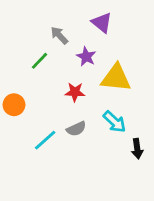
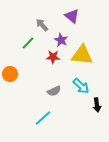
red star: (75, 92) -> (53, 57), moved
cyan line: (45, 140) -> (43, 118), moved

